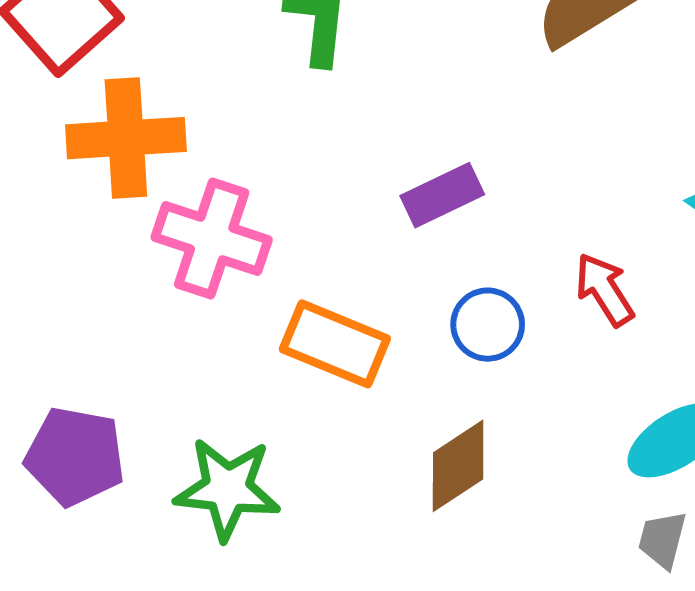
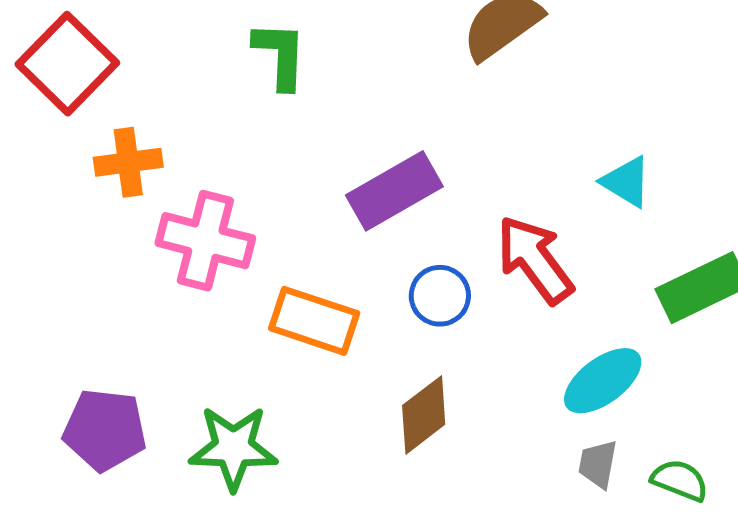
orange cross: (126, 138) -> (128, 162), size x0.7
purple rectangle: (442, 195) -> (394, 191), size x1.4
red arrow: (604, 290) -> (535, 260), size x1.5

